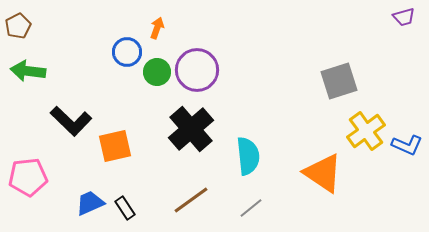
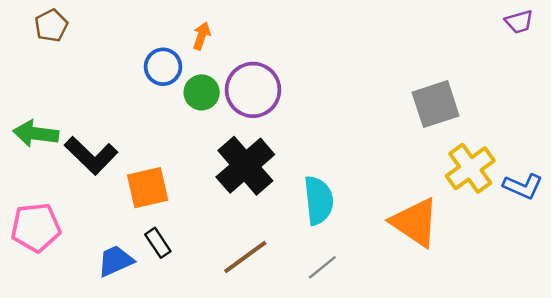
brown pentagon: (18, 26) -> (51, 26), moved
green arrow: (28, 71) -> (36, 134), moved
black rectangle: (125, 208) -> (158, 243), moved

